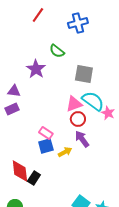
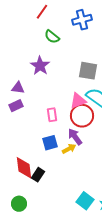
green semicircle: (57, 51) -> (52, 37), moved
red circle: (78, 119) -> (82, 116), size x1.5
pink rectangle: (46, 133) -> (52, 115), moved, turned 48
purple arrow: (82, 139) -> (75, 137), moved

